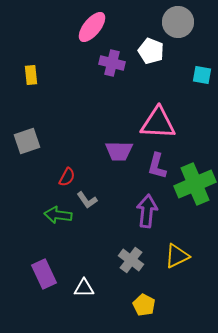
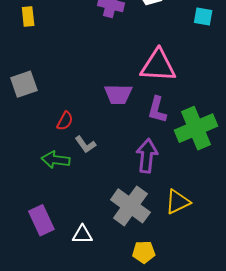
gray cross: (131, 260) -> (130, 206), size x1.5
yellow pentagon: (144, 305) -> (144, 252), turned -30

